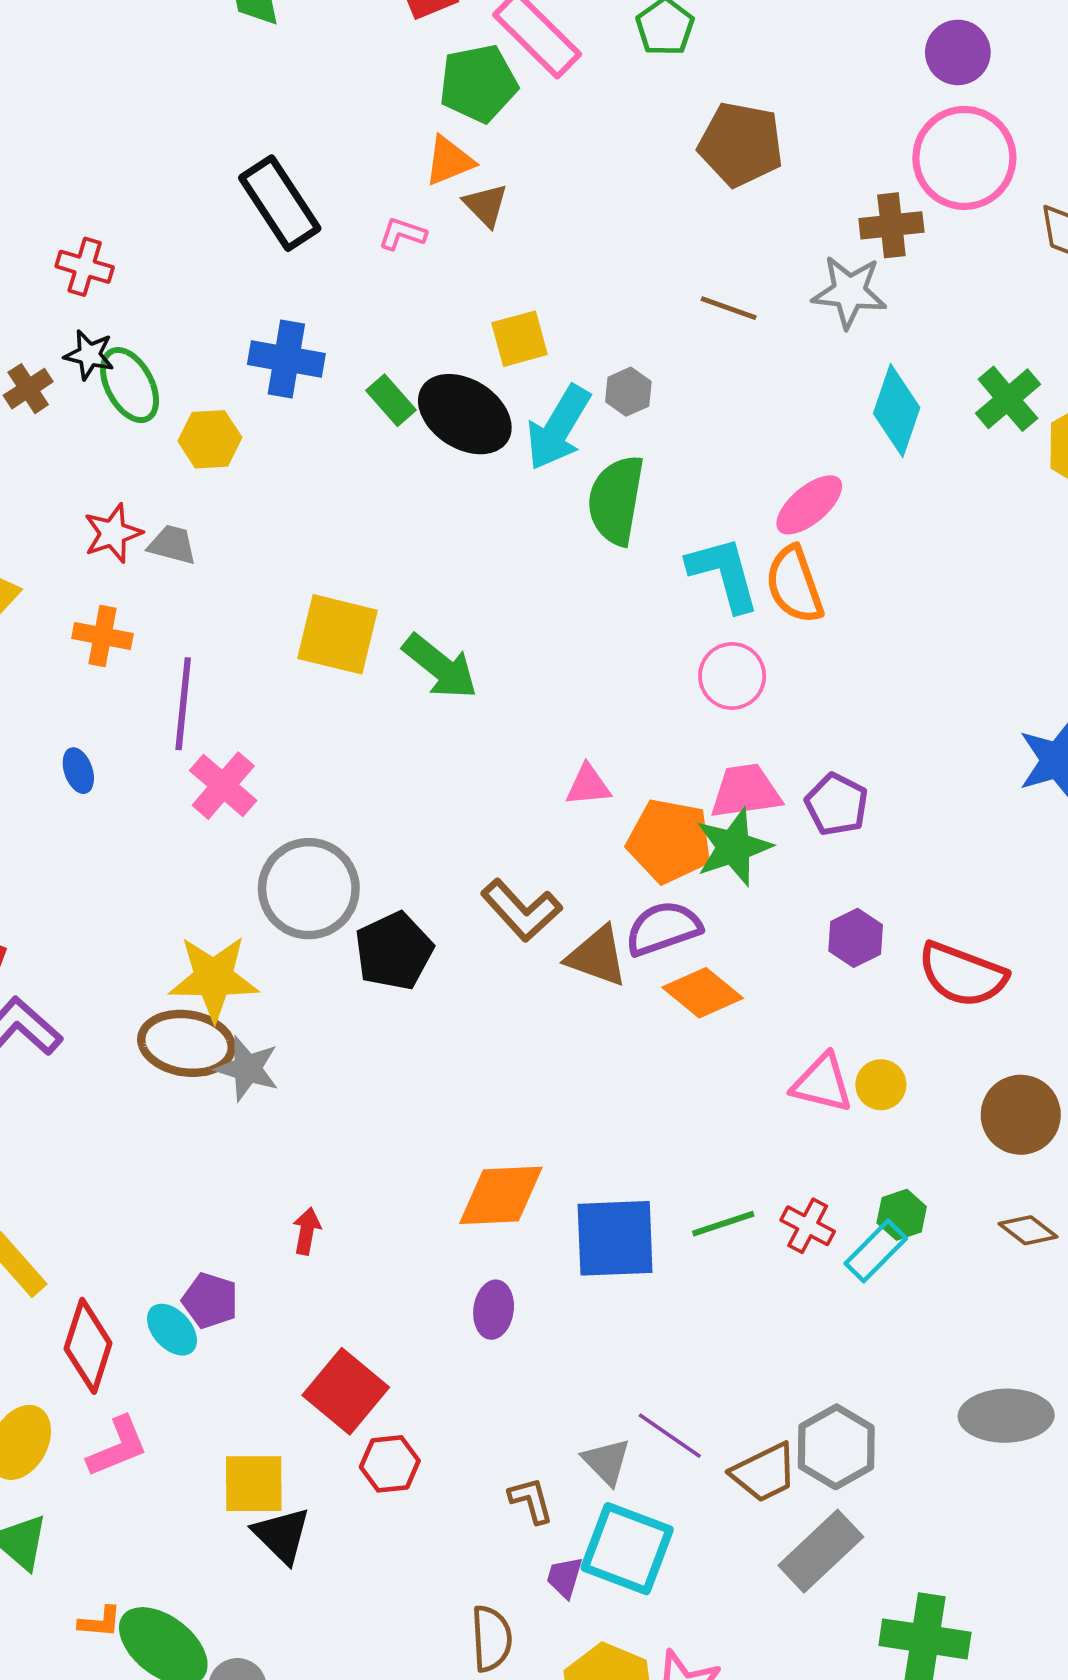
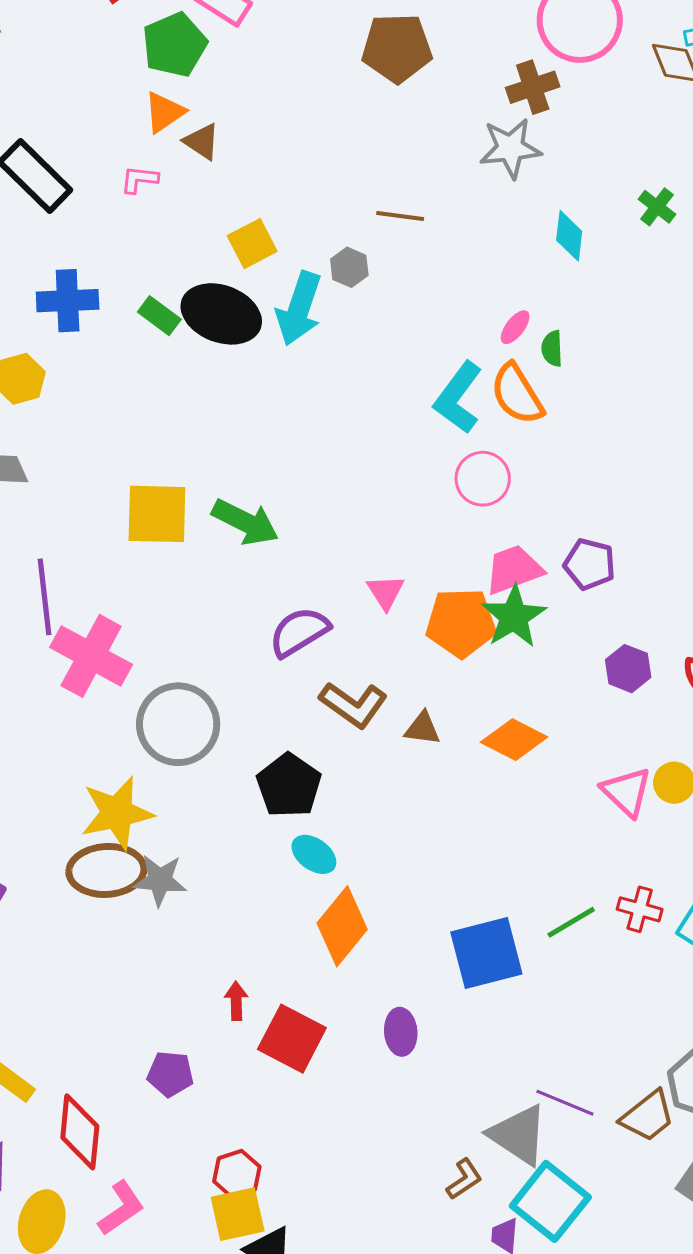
brown line: (729, 308) -> (400, 216), moved
green cross: (1008, 399) -> (657, 207), size x0.7
cyan diamond: (897, 411) -> (569, 236), size x0.7
green semicircle: (616, 500) -> (552, 349), moved, size x0.5
pink ellipse: (809, 505) -> (515, 327), size x0.6
cyan L-shape: (724, 574) -> (458, 398), turned -116
pink triangle: (588, 785) -> (386, 592), turned -45
pink cross: (223, 786) -> (91, 656), size x1.4
purple semicircle: (663, 928) -> (299, 632), moved
black pentagon: (394, 951) -> (289, 785), moved
brown triangle: (597, 956) -> (423, 729), size x0.7
pink triangle: (822, 1083) -> (626, 792), turned 42
orange diamond: (501, 1195) -> (342, 926), moved, turned -36
cyan ellipse: (172, 1330) -> (314, 854), moved
red square: (346, 1391) -> (292, 1039), moved
gray triangle: (606, 1462) -> (518, 1135), size x1.5
red hexagon: (390, 1464) -> (237, 1174), moved
brown L-shape: (531, 1500) -> (464, 1179), turned 84
cyan square: (627, 1549) -> (550, 1201), turned 30

